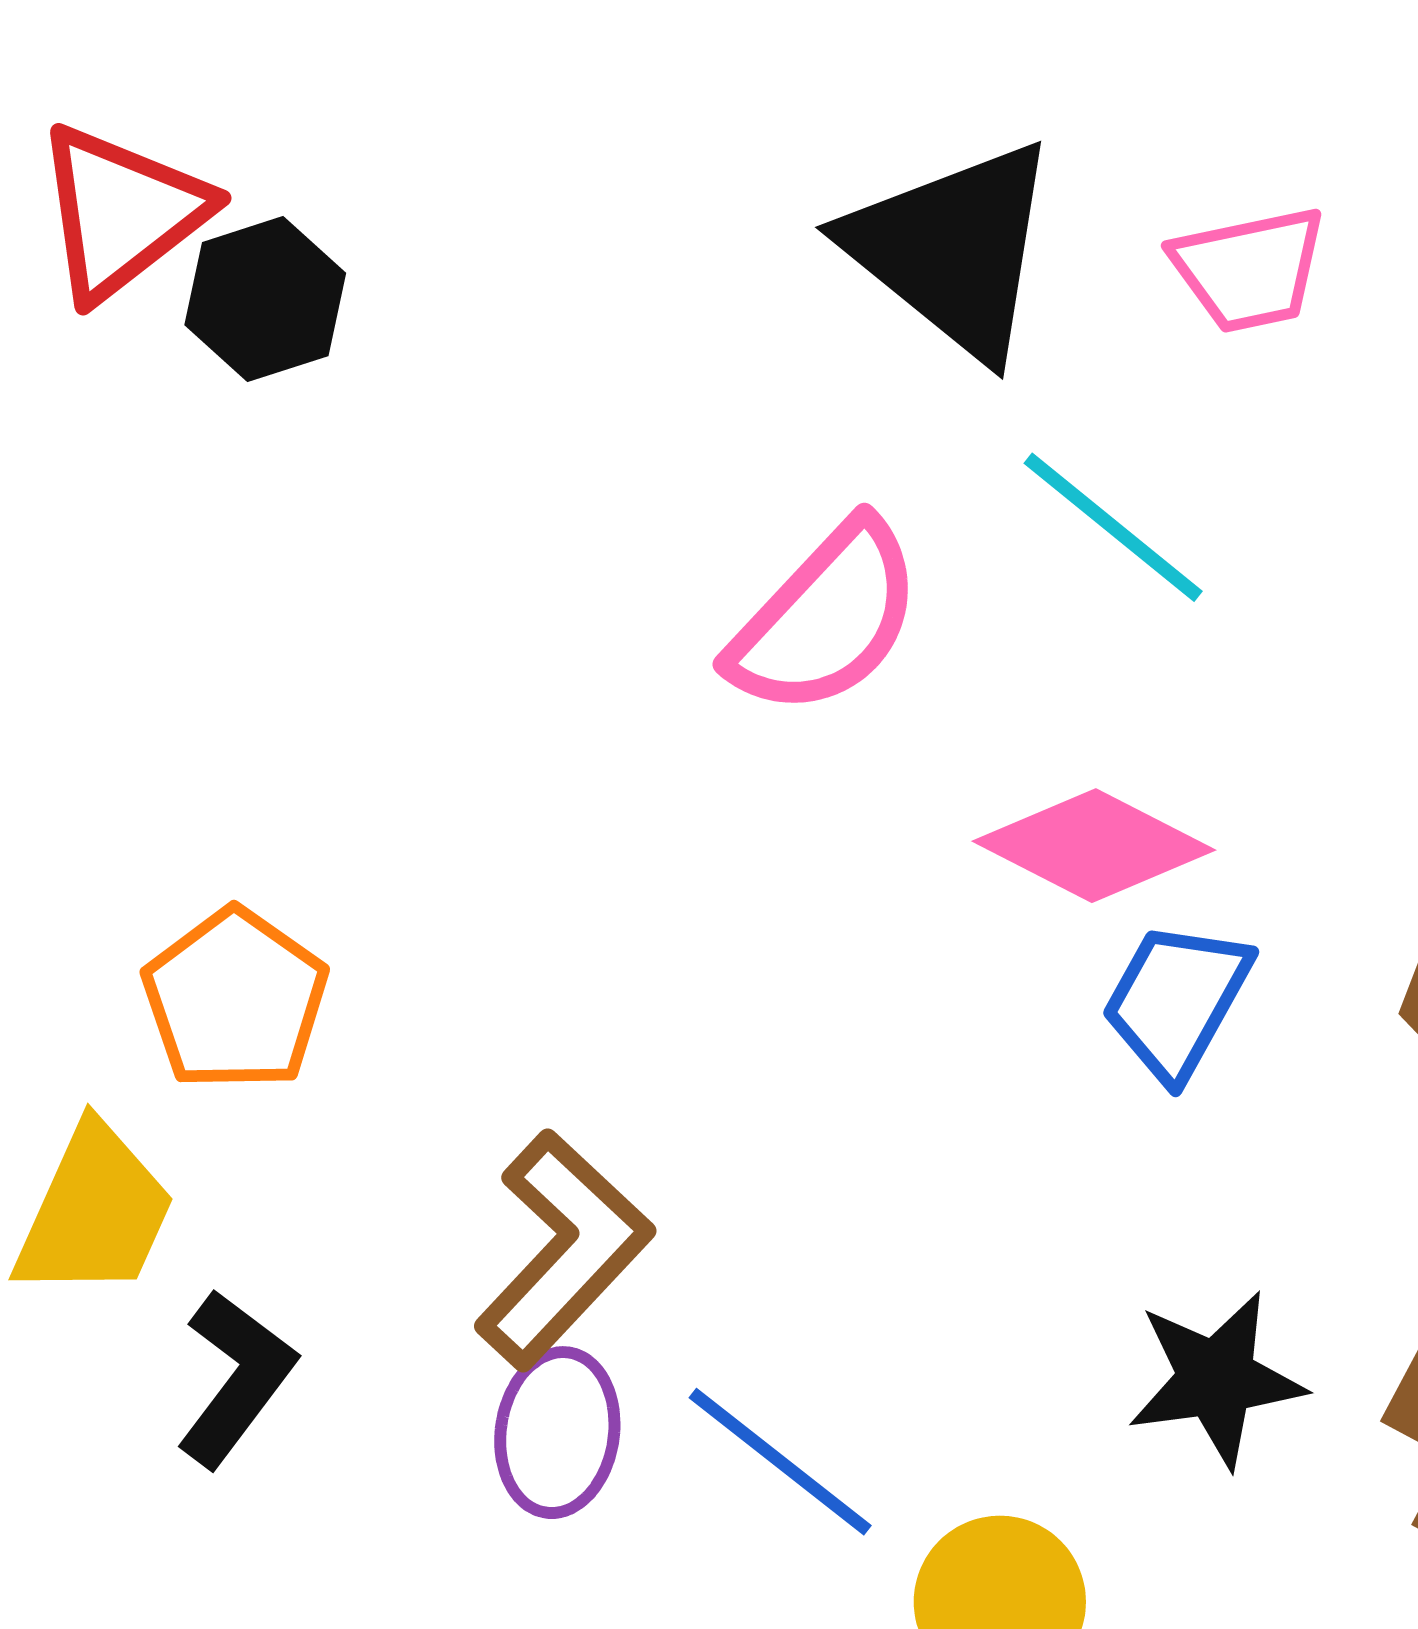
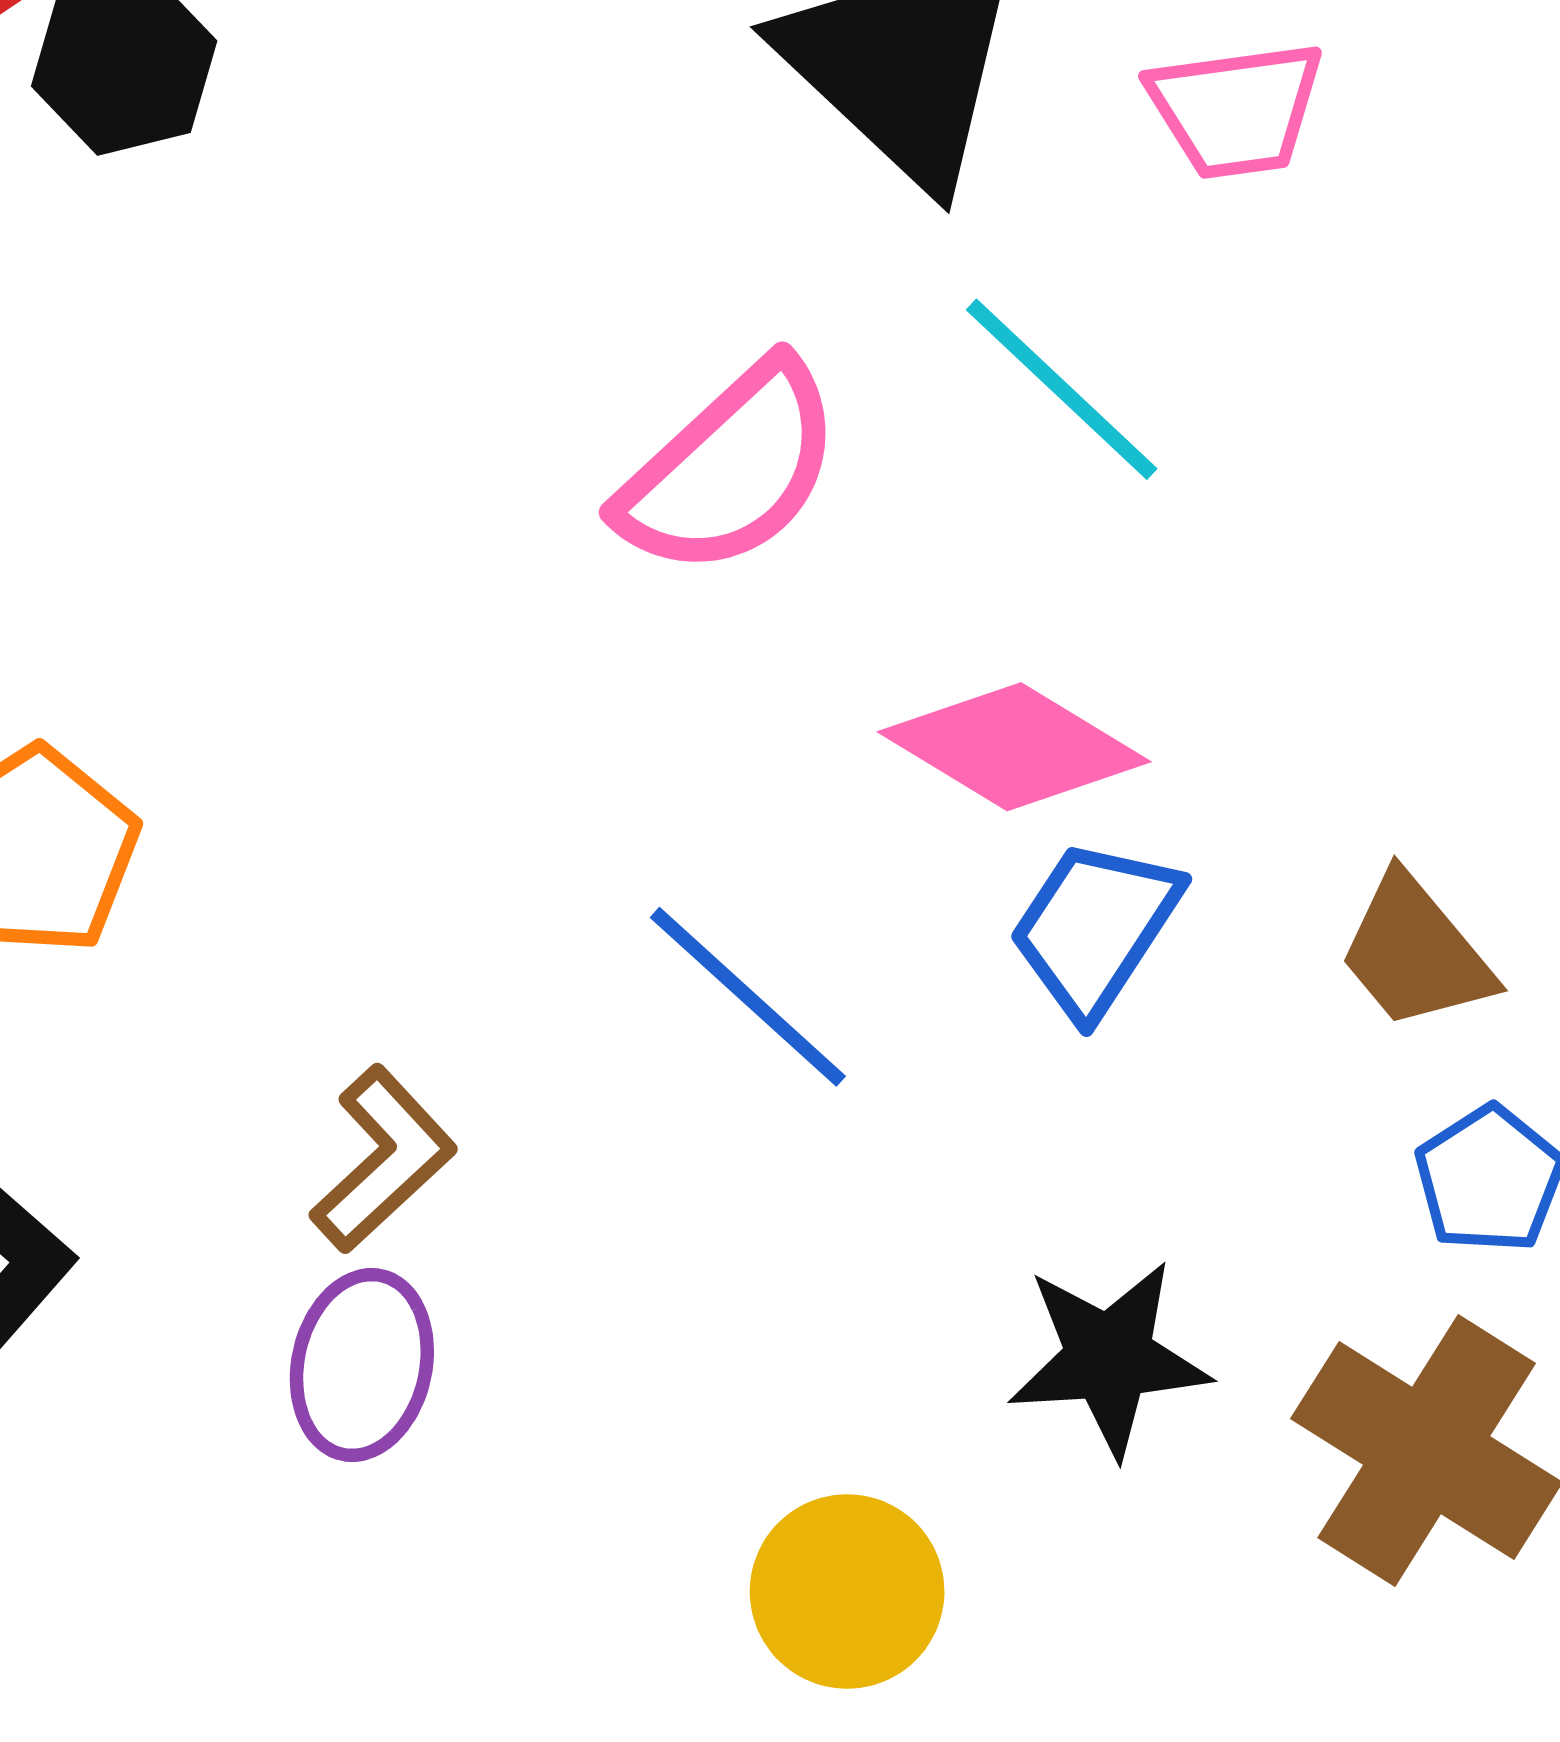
brown L-shape: (563, 1250) -> (383, 1159), size x0.7
blue line: (780, 1462) -> (748, 997), moved

